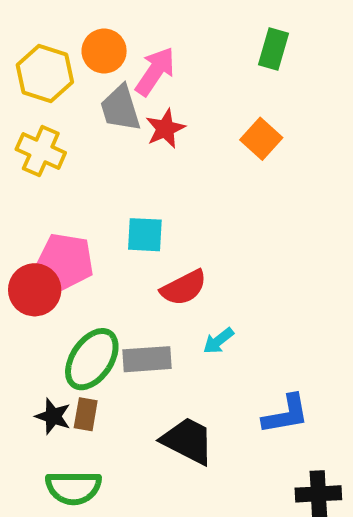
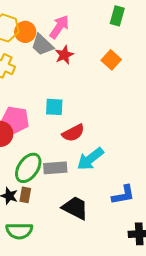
orange circle: (104, 51) -> (25, 32), moved
gray trapezoid: (120, 108) -> (42, 45), turned -30
cyan arrow: (218, 341) -> (90, 159), size x1.8

